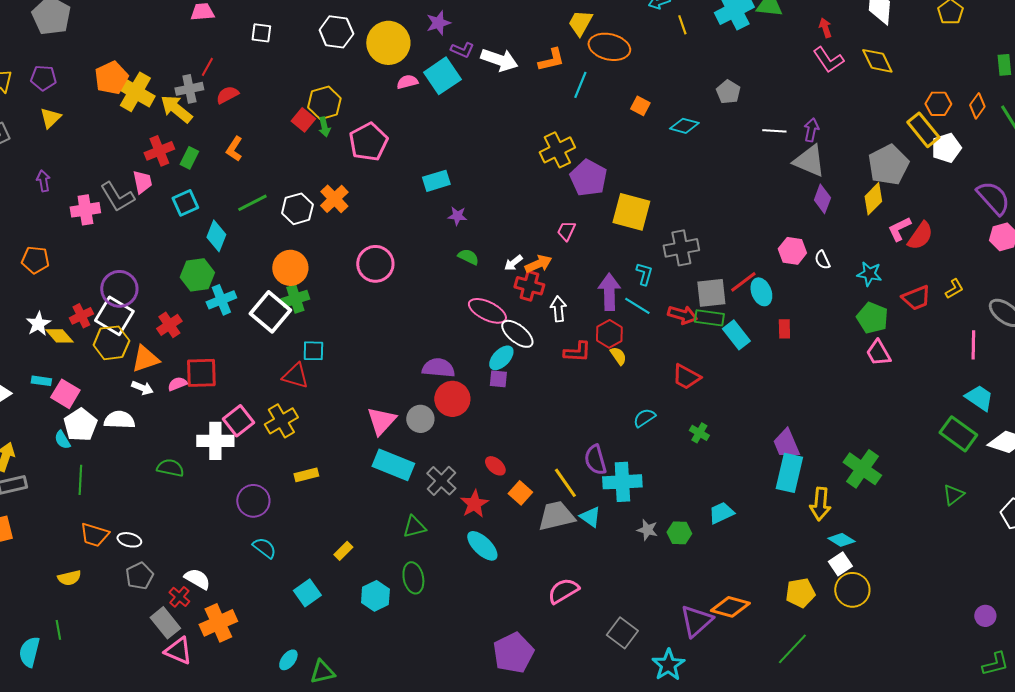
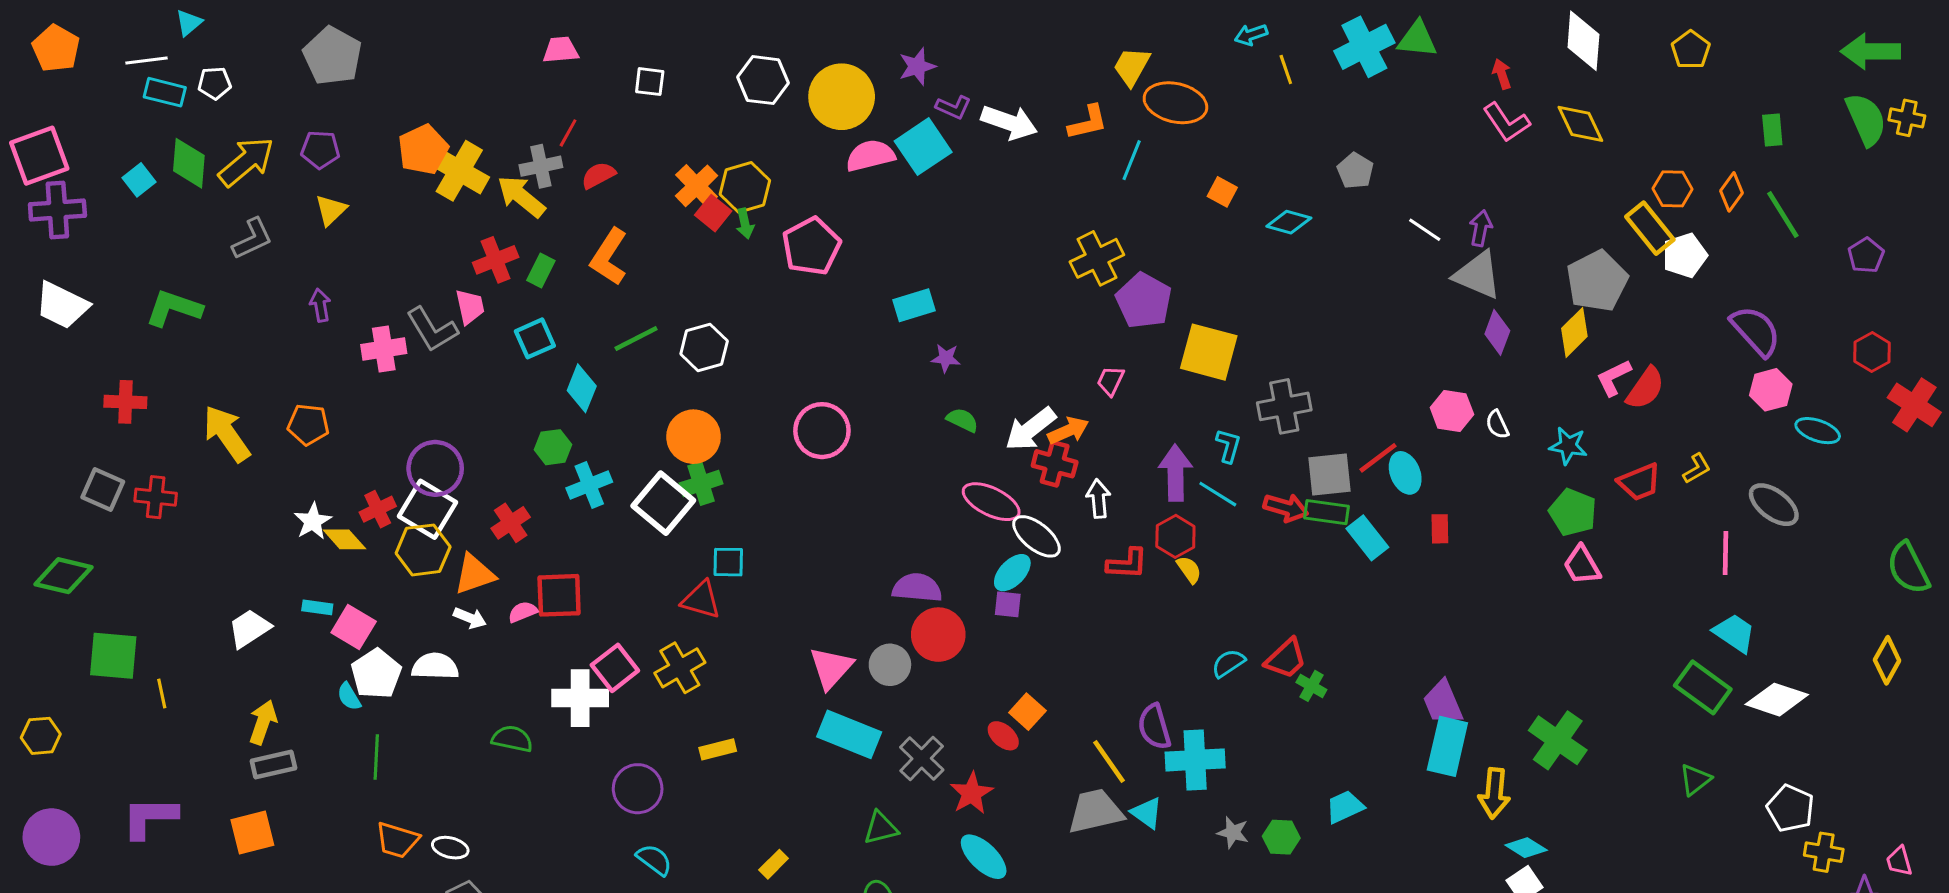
pink semicircle: (407, 82) -> (870, 156), size x1.5
white line: (774, 131) -> (1425, 230), turned 30
orange L-shape: (234, 149) -> (609, 257), size x1.5
orange cross: (334, 199) -> (697, 186), moved
white arrow: (513, 263) -> (1030, 429), size x1.8
green hexagon: (197, 275) -> (553, 447), size x0.7
red trapezoid: (686, 377) -> (1286, 659), moved, turned -72
orange square: (520, 493) -> (1027, 712), moved

